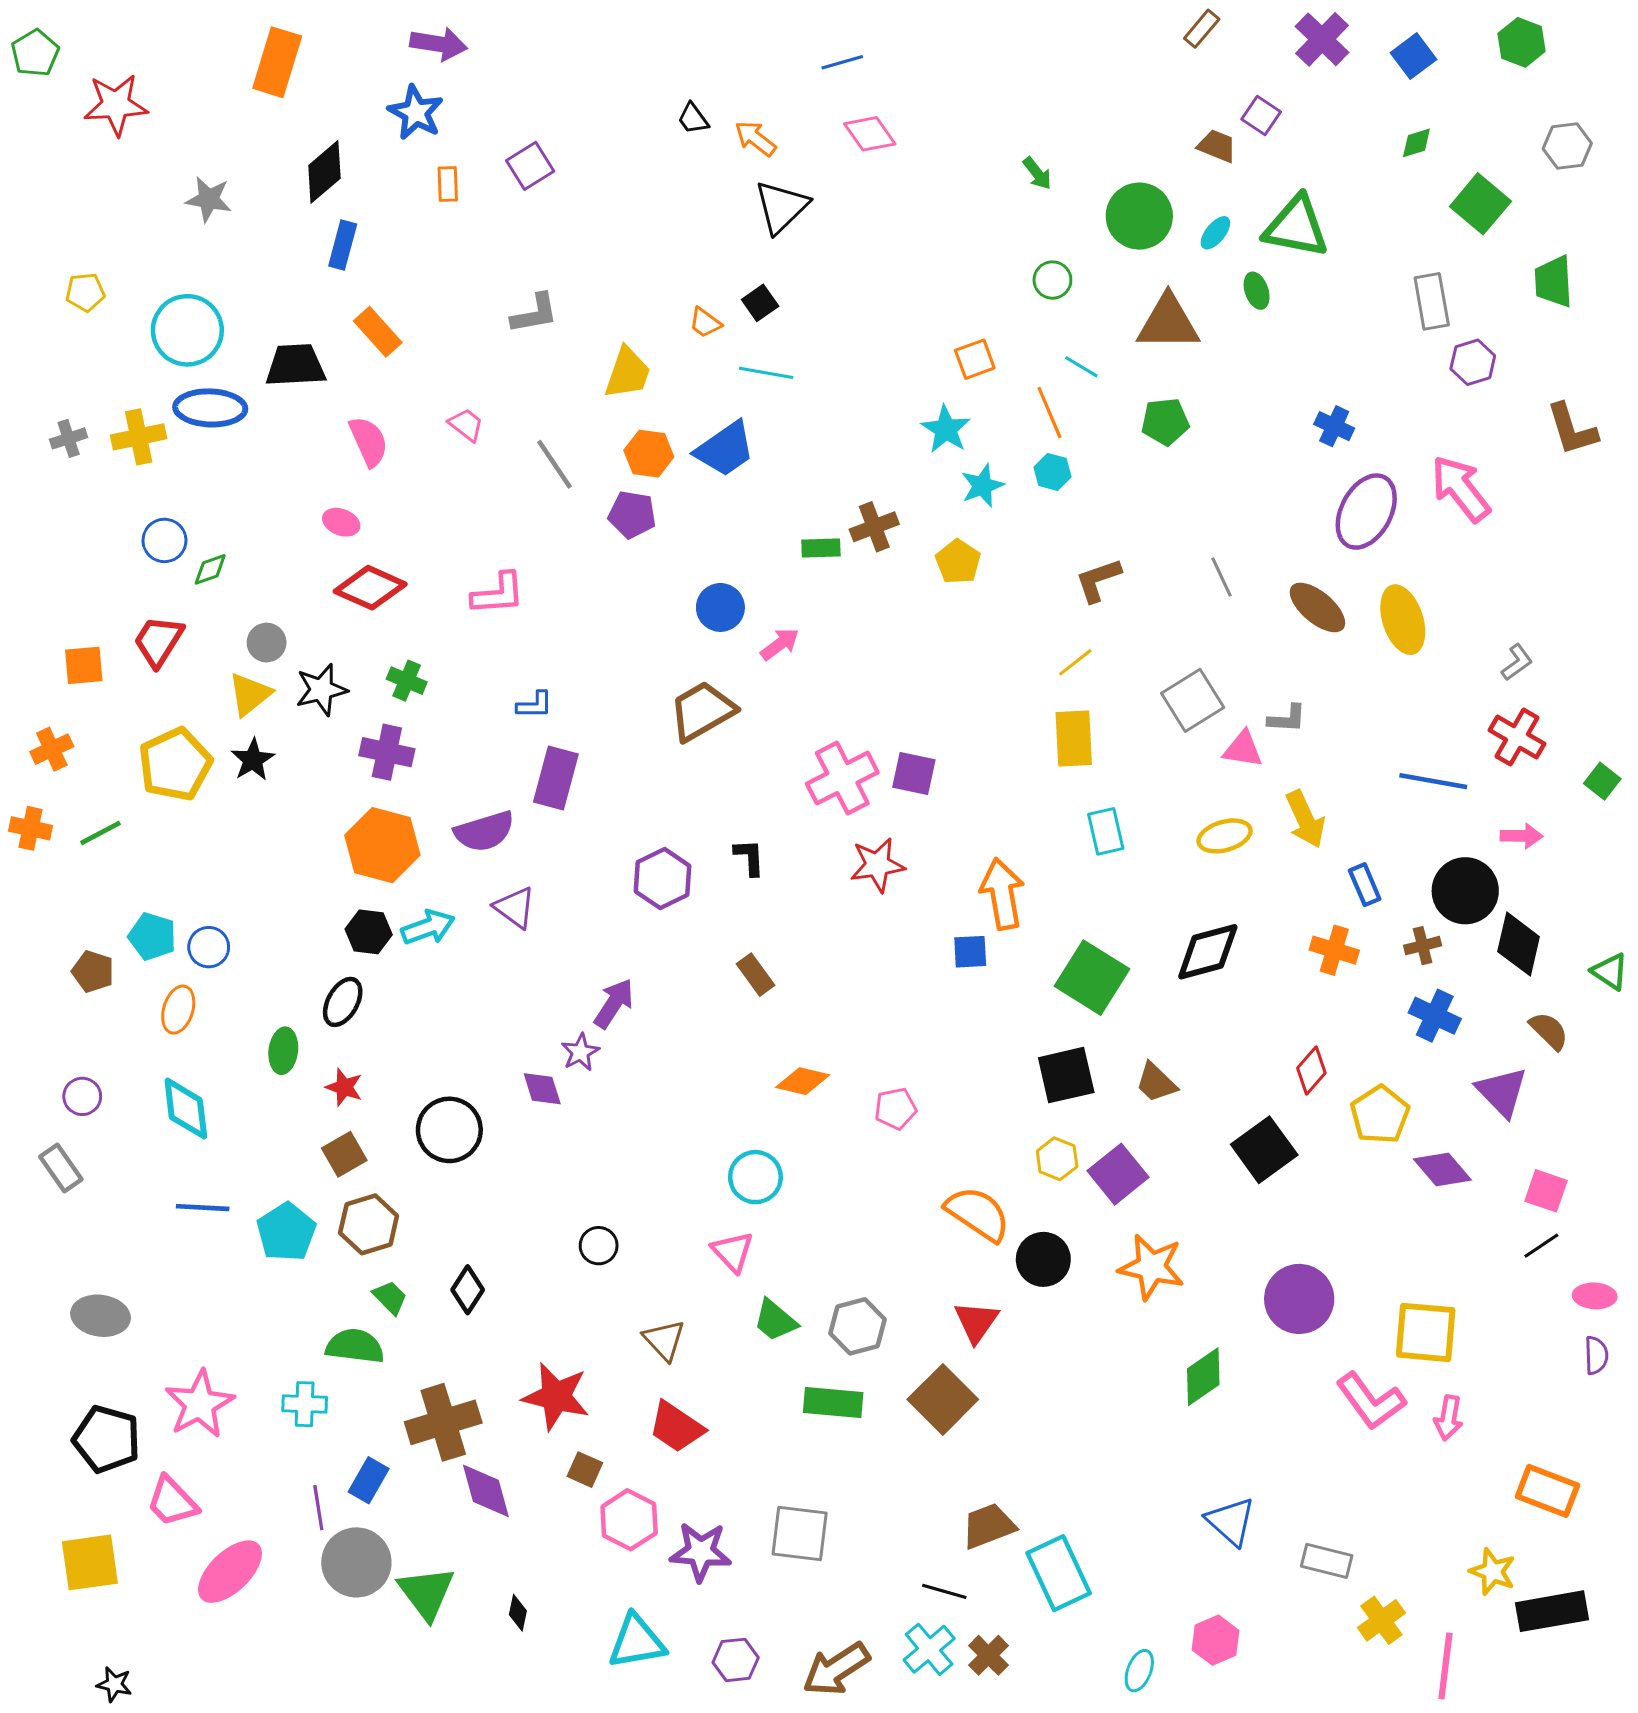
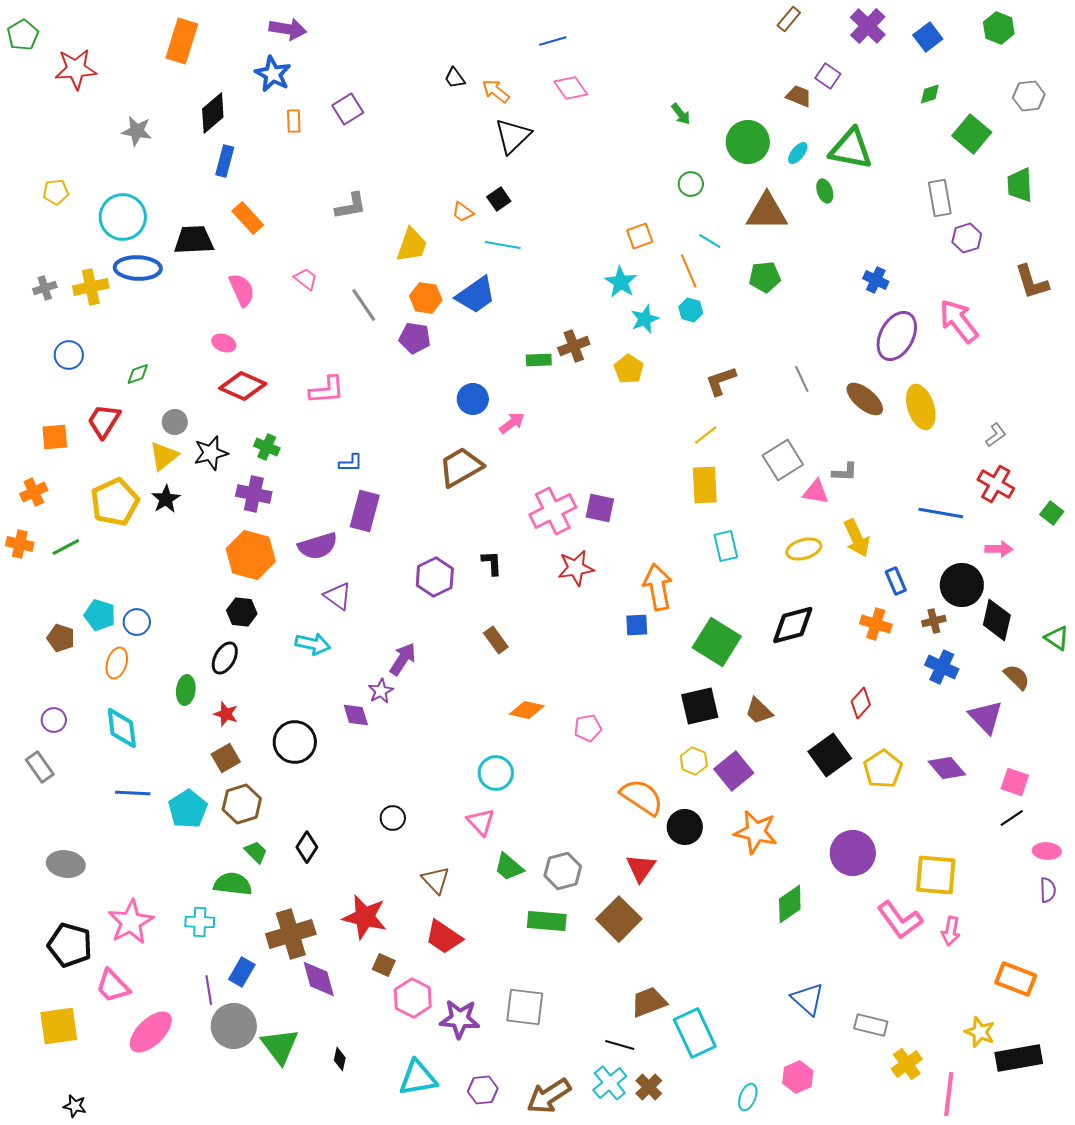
blue circle: (164, 540) -> (69, 355), moved
cyan arrow: (428, 927) -> (313, 644), moved, turned 32
yellow pentagon: (1380, 1115) -> (883, 769), moved

